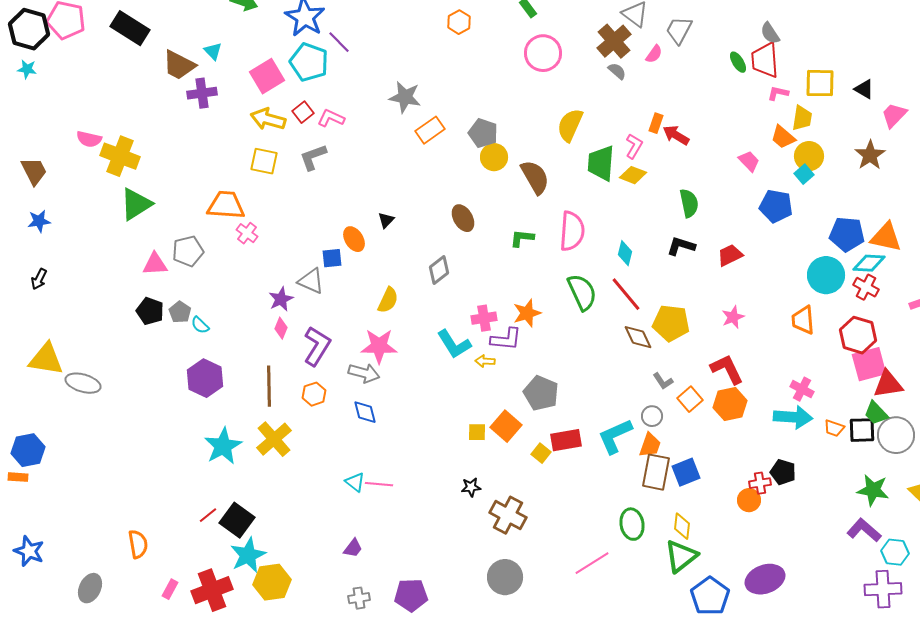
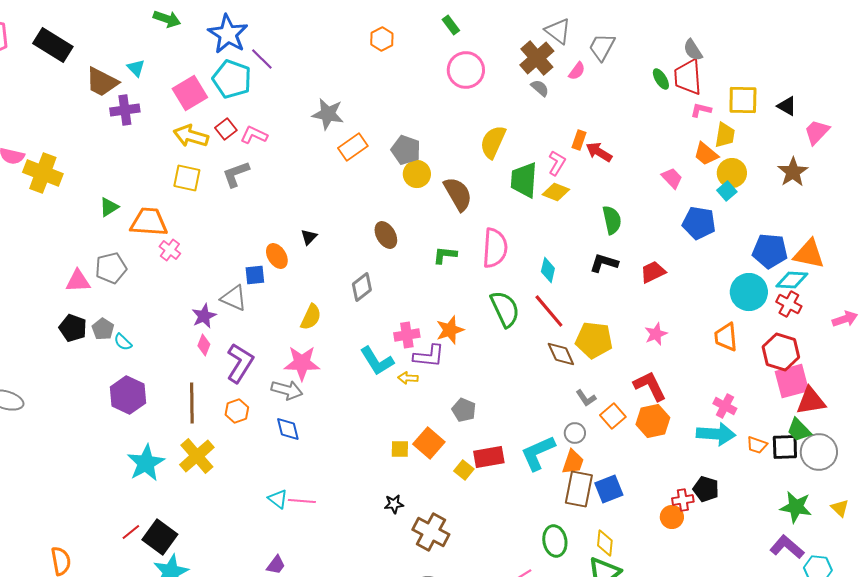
green triangle: (136, 204) -> (109, 207), moved, size x0.6
gray pentagon: (541, 393) -> (464, 410), size x0.7

